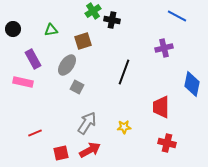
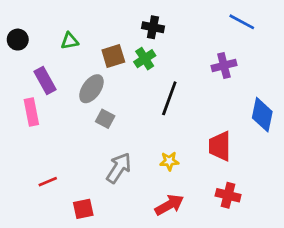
green cross: (93, 11) -> (145, 59), moved
pink rectangle: (23, 82) -> (31, 112), turned 66
yellow star: (124, 127) -> (169, 161), moved
red arrow: (90, 150) -> (169, 205), moved

